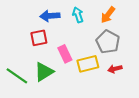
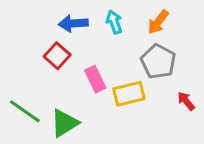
red square: (39, 38) -> (57, 56), turned -36
red arrow: (115, 69) -> (186, 101), moved, turned 64
green triangle: (44, 72) -> (64, 123), moved

